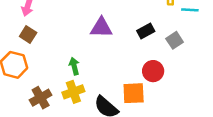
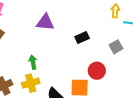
purple triangle: (101, 28) -> (45, 22), moved
black rectangle: (146, 31) -> (82, 38), moved

